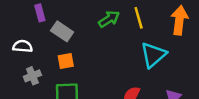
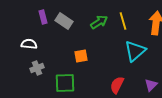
gray rectangle: (62, 31) -> (64, 21), moved
orange square: (66, 61) -> (81, 56), moved

